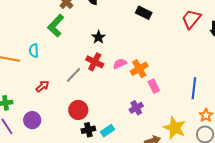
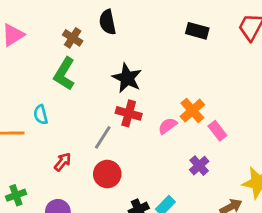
black rectangle: (144, 13) -> (197, 31), moved
black star: (99, 37) -> (127, 78), size x1.5
pink semicircle: (120, 64) -> (168, 126), moved
red circle: (78, 110) -> (107, 174), moved

